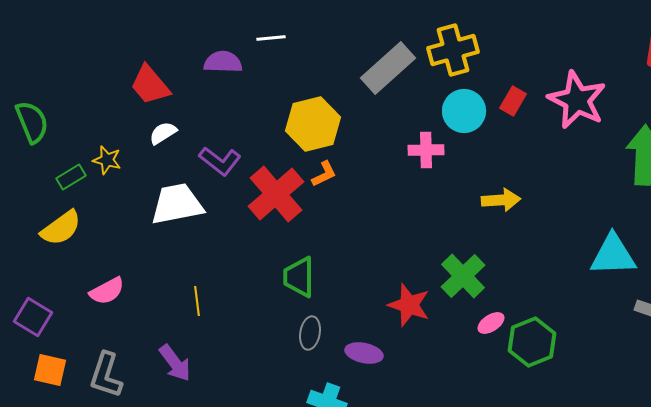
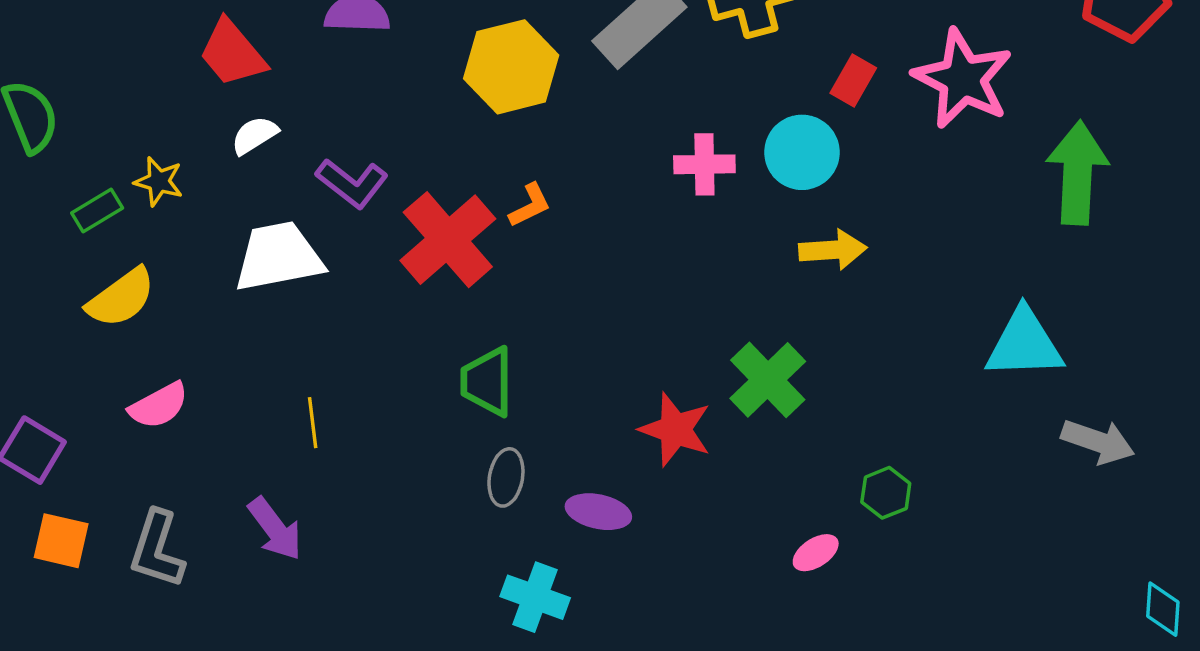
cyan circle: (464, 111) -> (802, 152), moved
yellow hexagon: (313, 124) -> (511, 67), moved
yellow semicircle: (61, 228) -> (121, 298), moved
pink ellipse: (491, 323) -> (816, 553), moved
green hexagon: (532, 342) -> (886, 493), size x0.6

